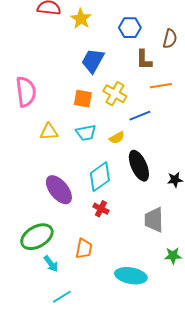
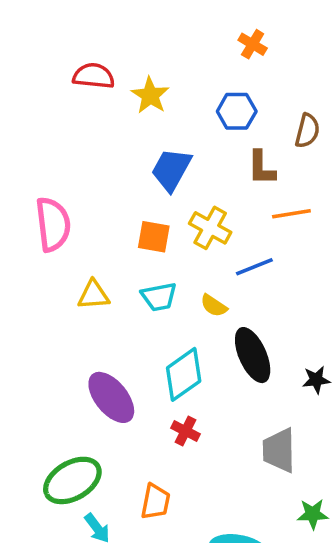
yellow semicircle: (117, 138) -> (214, 306), turned 63

